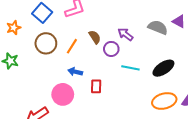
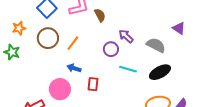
gray semicircle: (158, 27) -> (156, 45), moved
orange star: (14, 28) -> (19, 28), moved
brown semicircle: (95, 37) -> (100, 15), moved

